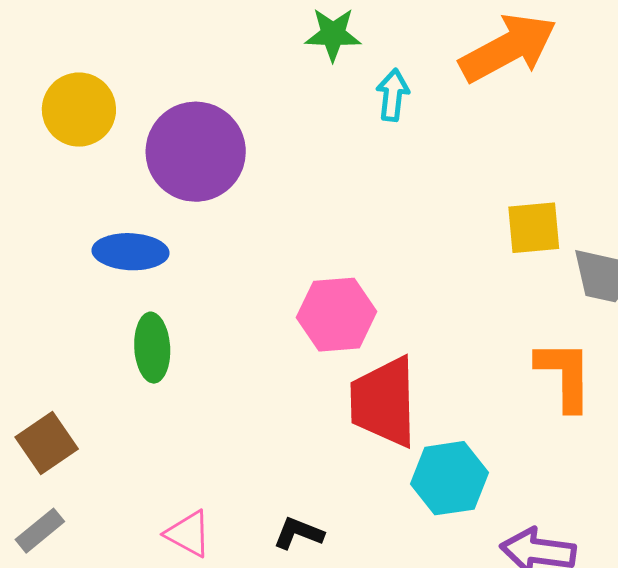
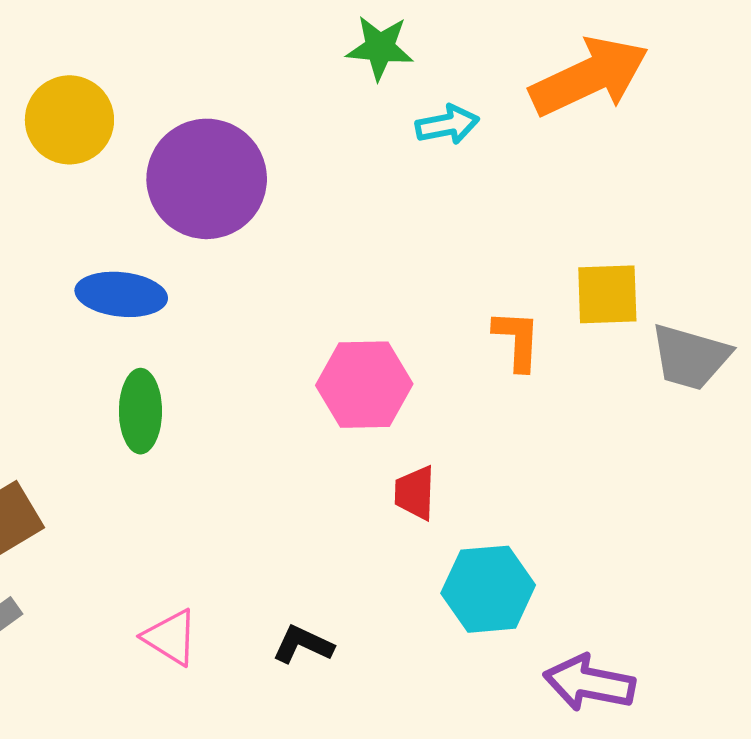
cyan arrow: (393, 95) -> (447, 125), turned 69
orange L-shape: (565, 375) -> (517, 340), moved, size x0.7
red trapezoid: (384, 402) -> (415, 493), size x0.5

